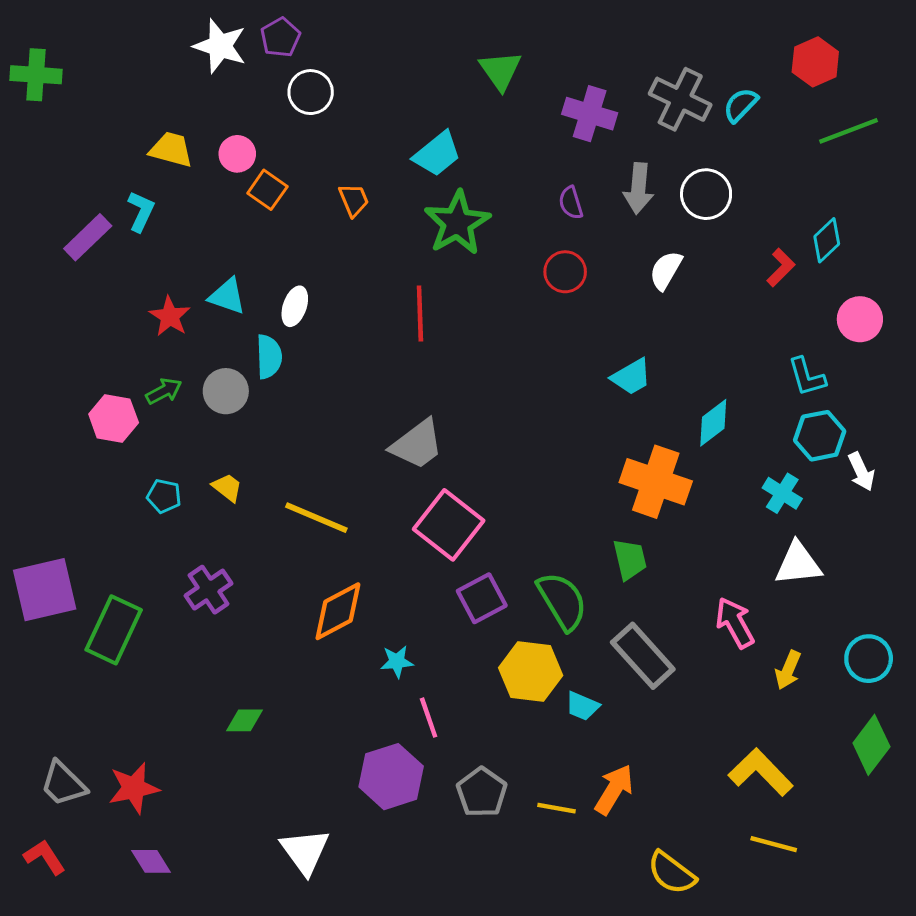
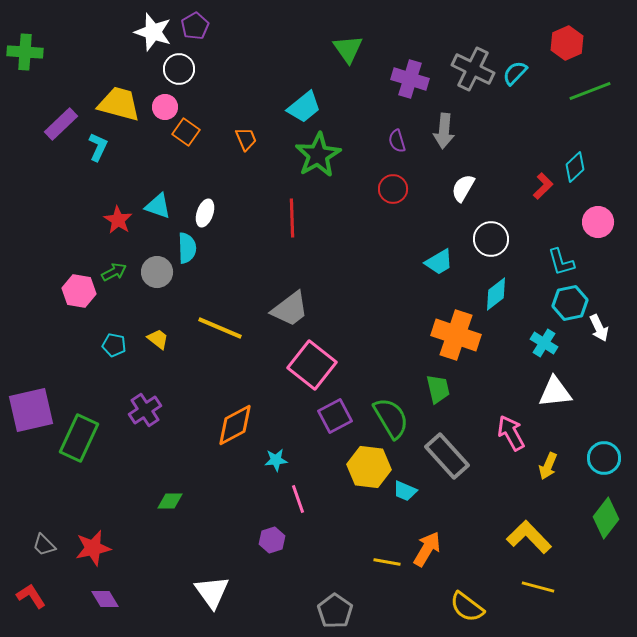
white circle: (311, 92) -> (179, 69), moved
yellow trapezoid: (171, 150) -> (119, 104), size x1.4
white circle: (706, 194) -> (491, 239), moved
purple rectangle: (88, 237) -> (61, 124), moved
yellow line: (316, 518) -> (220, 328), moved
purple hexagon: (391, 777) -> (272, 540), size x0.6
gray trapezoid: (63, 784) -> (44, 545), size x0.7
gray pentagon: (482, 792) -> (335, 611), moved

